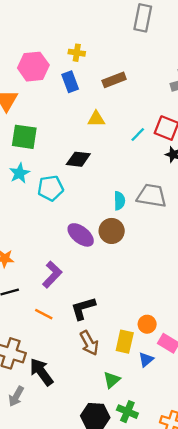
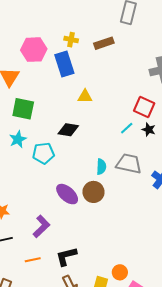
brown rectangle: (114, 80) -> (104, 43), moved
blue rectangle: (70, 82) -> (64, 64), size x1.4
cyan line: (138, 135) -> (127, 128), moved
orange line: (44, 314) -> (33, 260), turned -42

